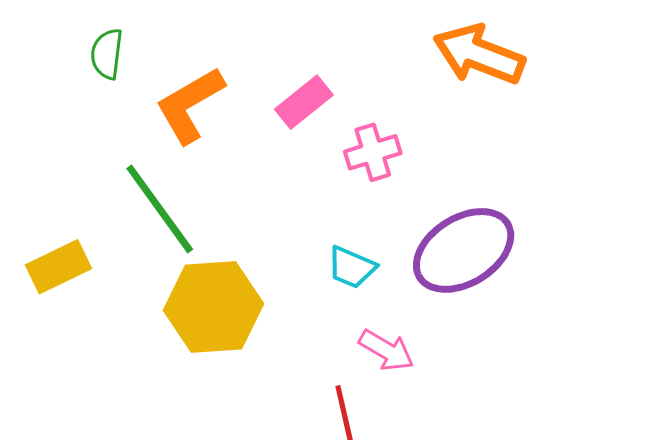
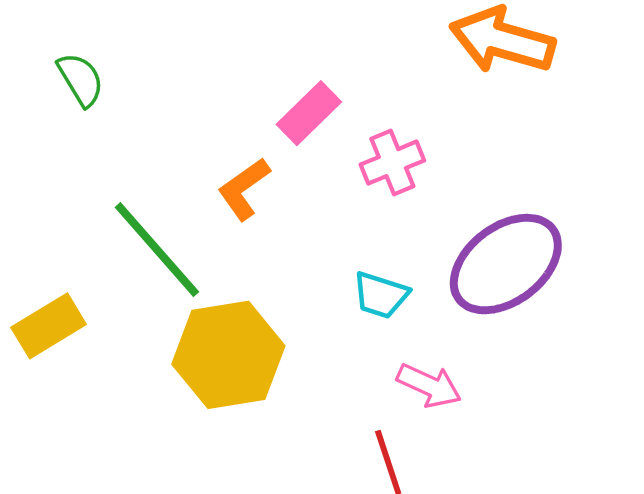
green semicircle: (107, 54) -> (81, 79), turned 147
orange L-shape: (190, 105) -> (244, 189), moved, size x0.7

